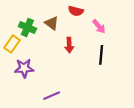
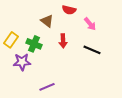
green cross: (27, 27) -> (34, 44), moved
black line: (101, 55) -> (92, 50), turned -72

